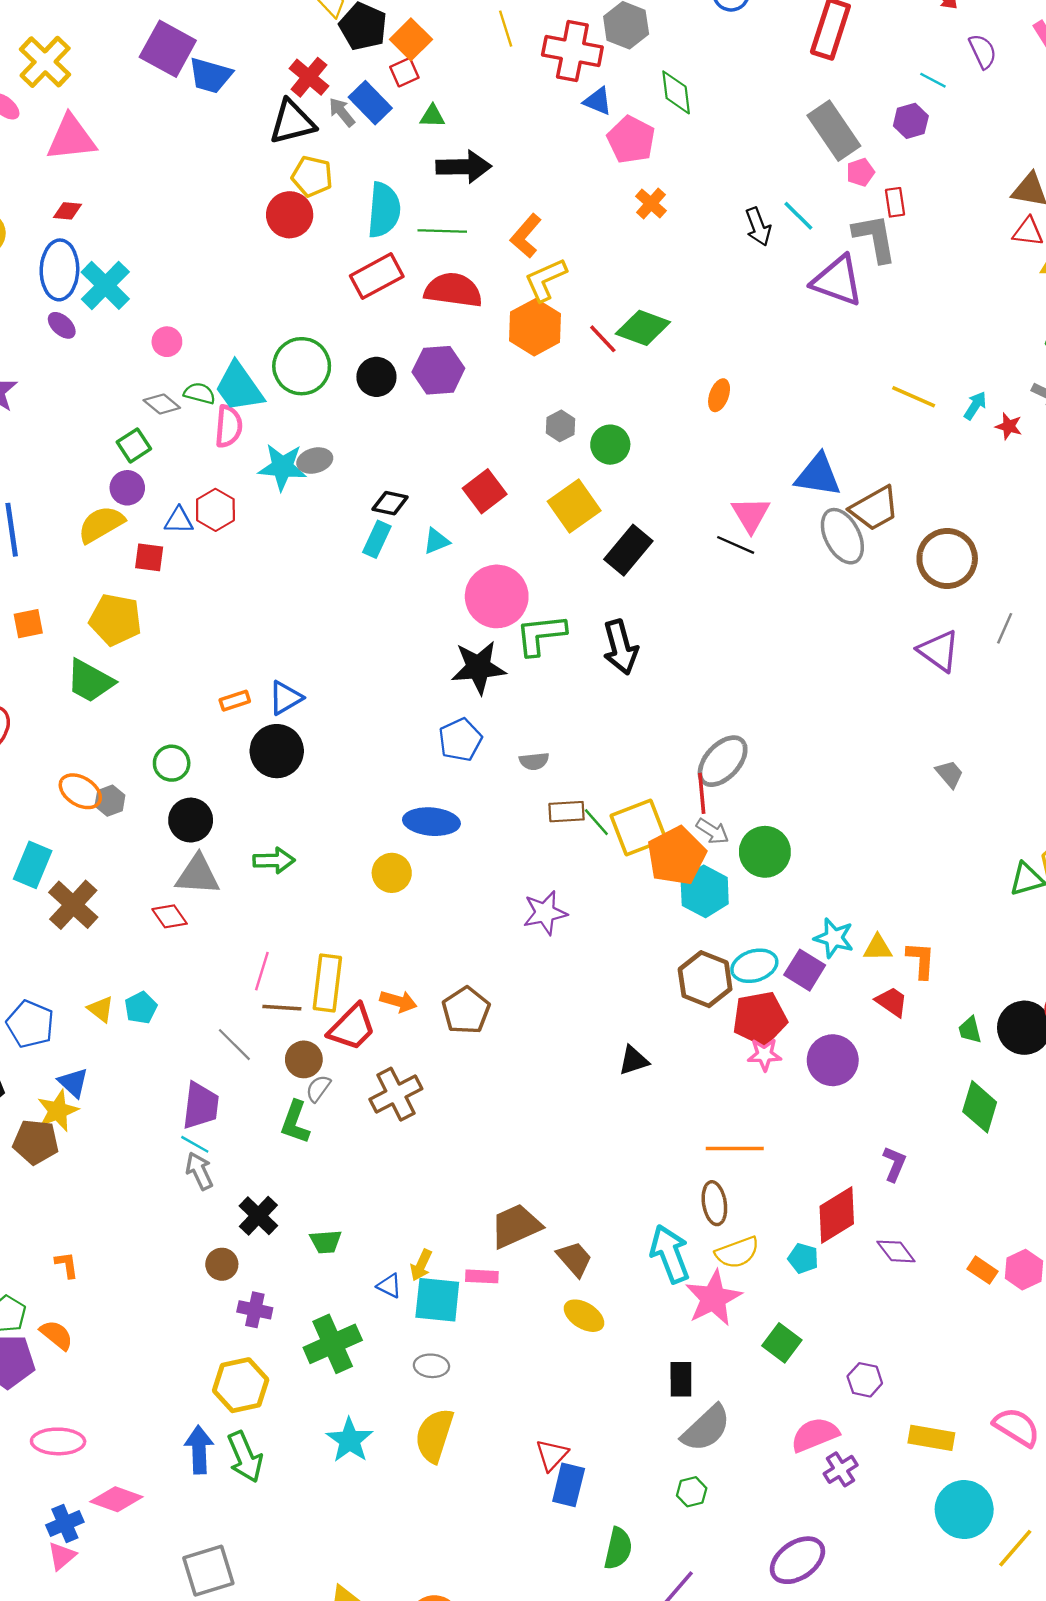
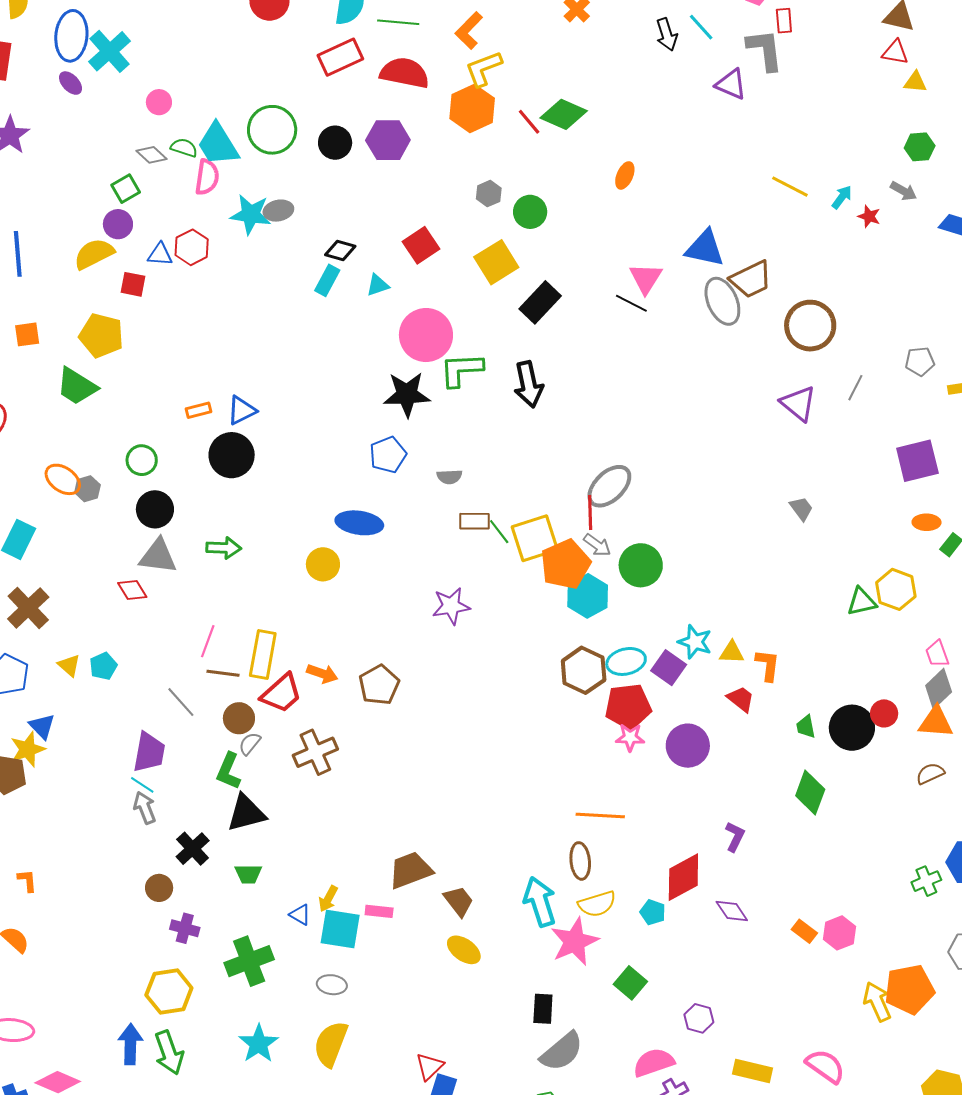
purple triangle: (837, 281) -> (731, 84), size x0.7
brown cross: (73, 905) -> (28, 608), moved
black triangle: (634, 1060) -> (246, 813), moved, size x1.5

